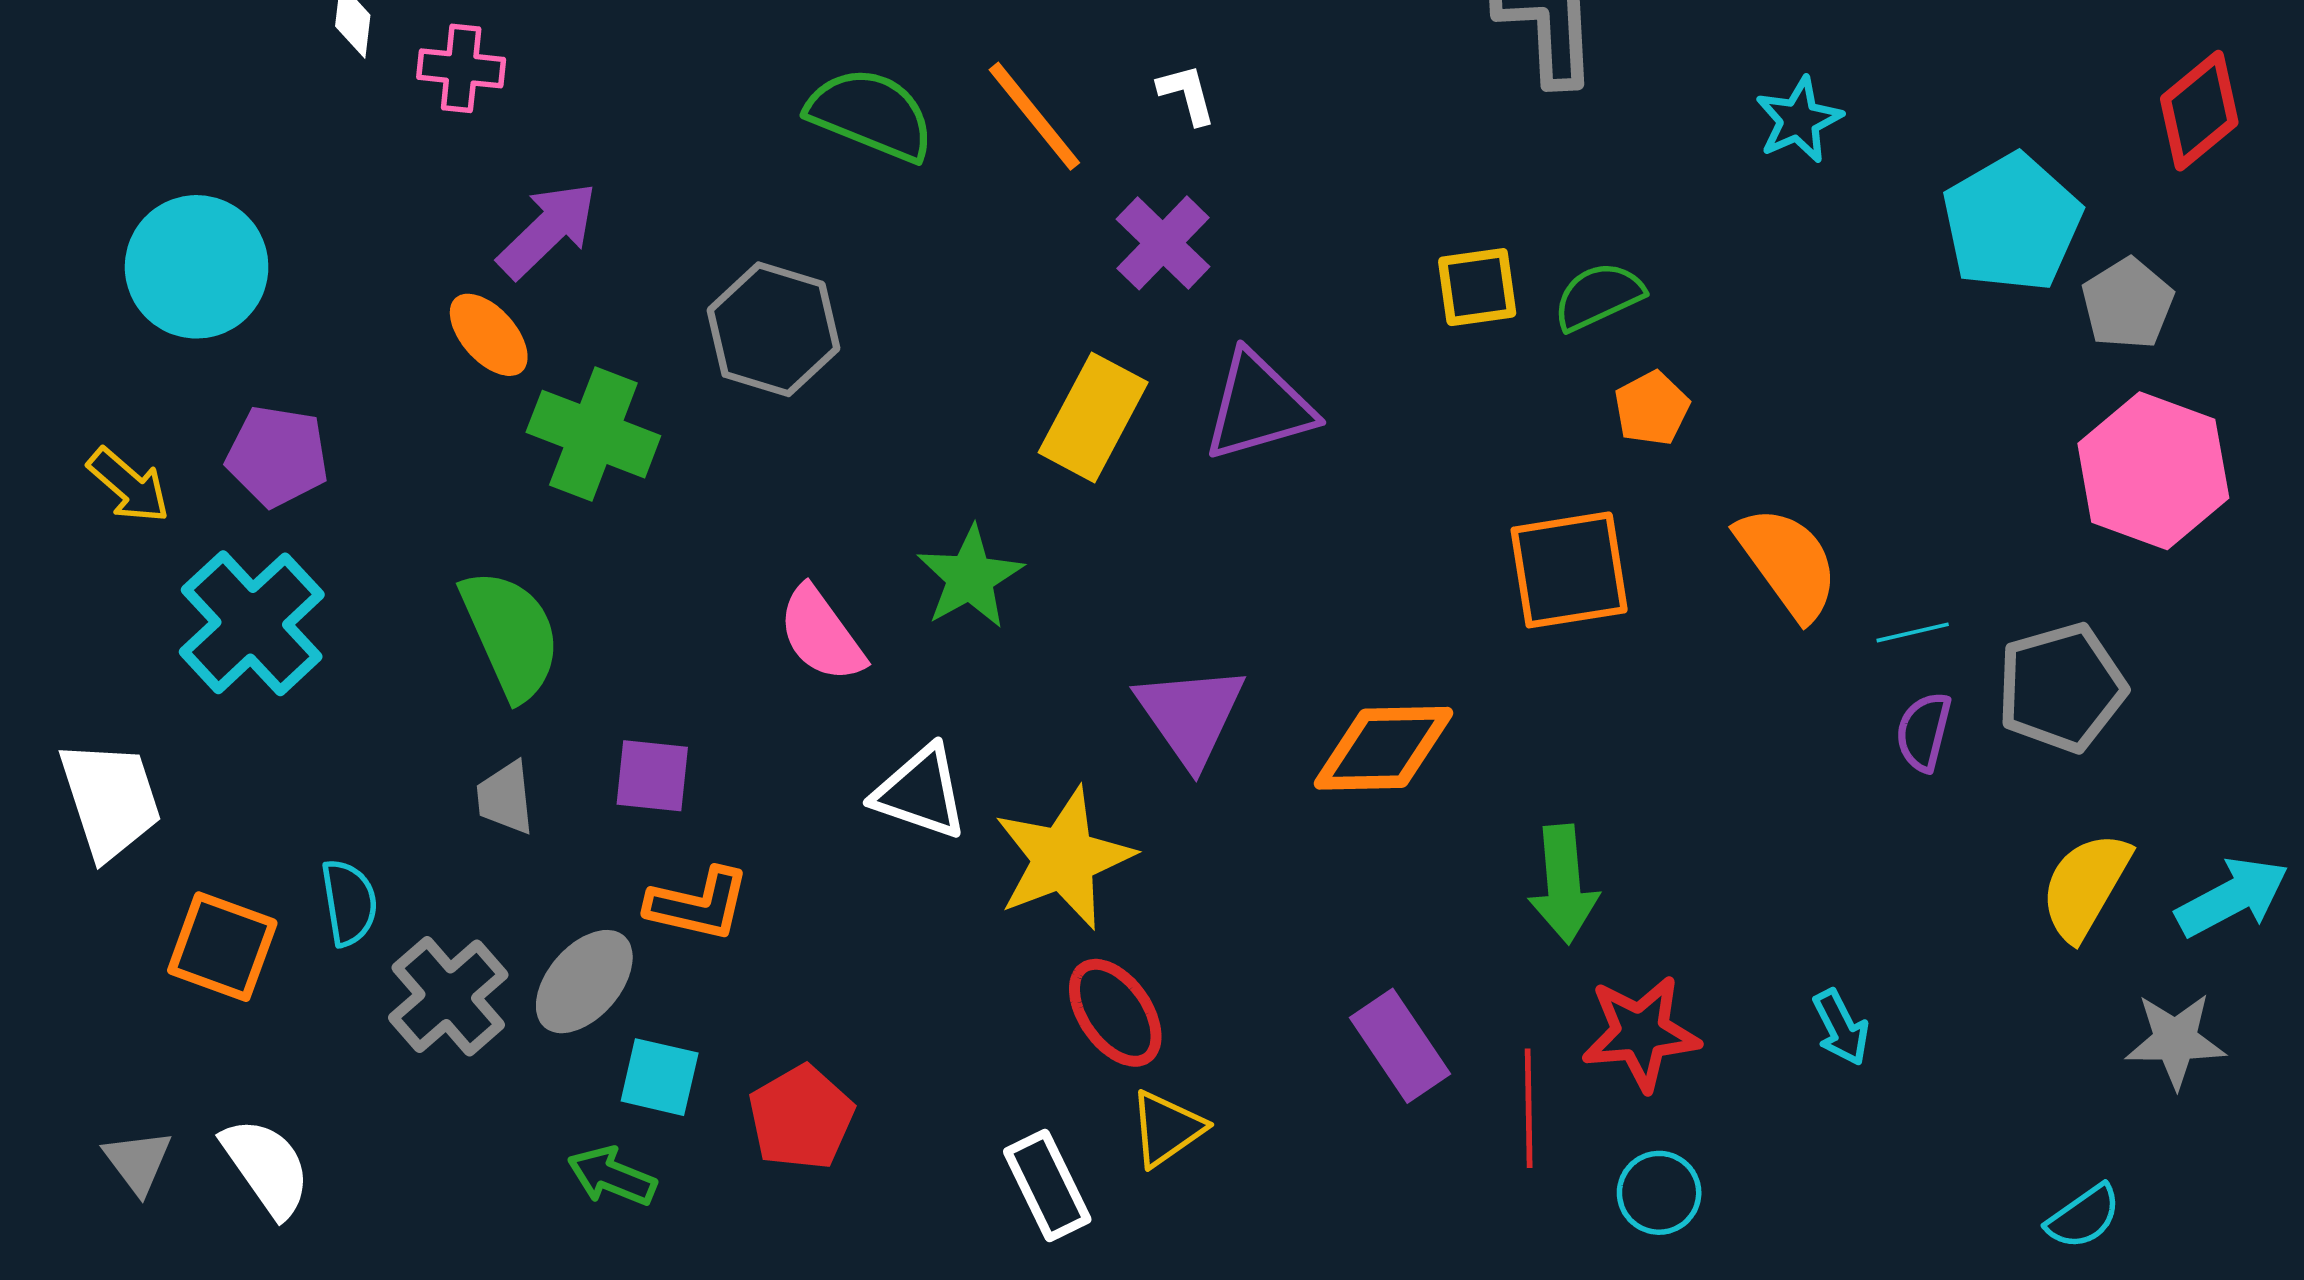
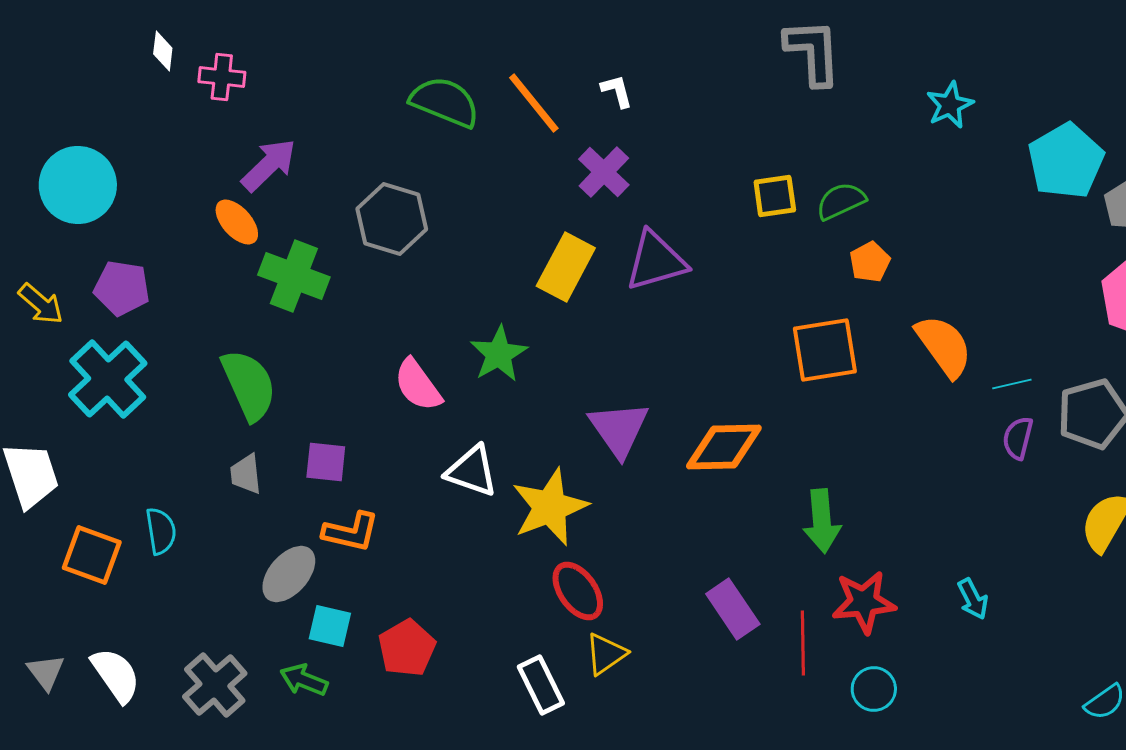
gray cross: (448, 996) -> (215, 685), moved

